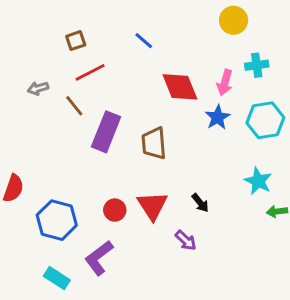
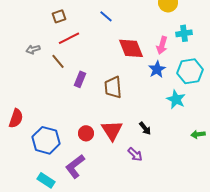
purple rectangle: (106, 132) -> (80, 79), size x0.6
cyan star: (258, 181) -> (176, 99), moved

